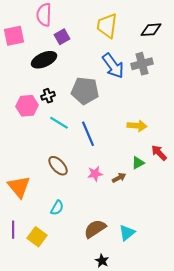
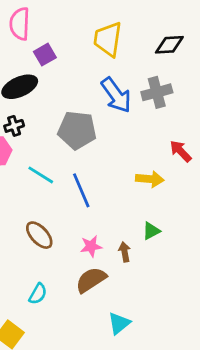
black cross: (48, 96) -> (14, 126), moved
red arrow: (159, 153) -> (181, 151), moved
brown arrow: (119, 178) -> (125, 252), turned -72
brown semicircle: (95, 229) -> (91, 280), moved
cyan triangle: (127, 233) -> (119, 323), moved

